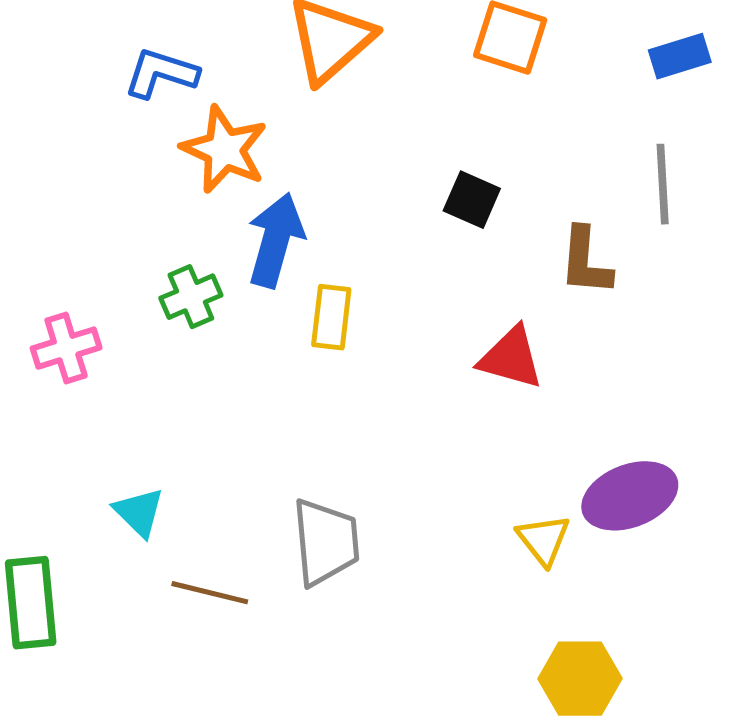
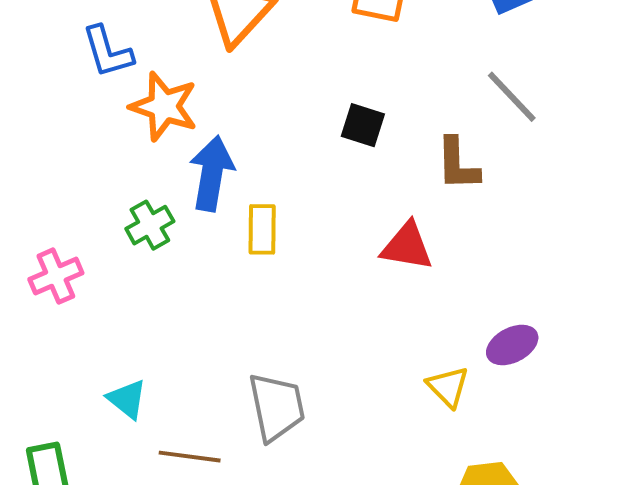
blue L-shape: (161, 73) -> (108, 52), turned -118
gray line: (663, 184) -> (512, 97), turned -34
purple ellipse: (630, 496) -> (512, 345), size x0.7

